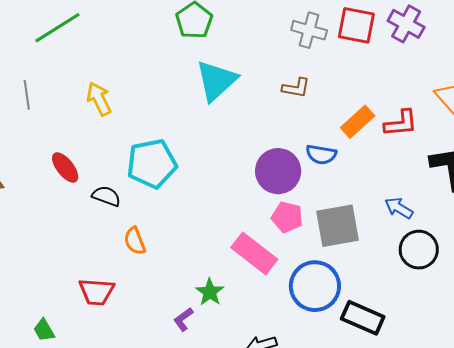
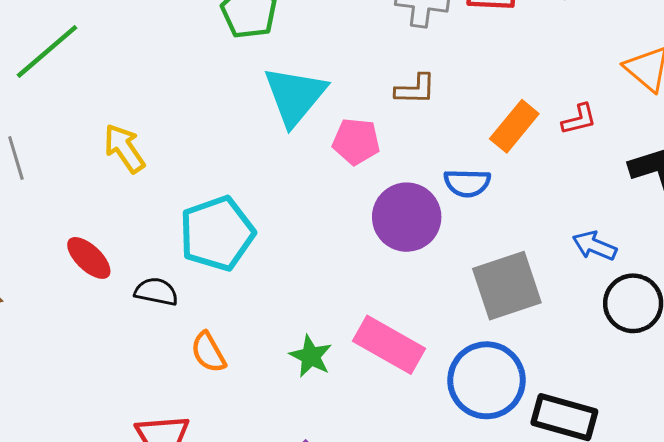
red L-shape: (401, 123) -> (579, 119), size x0.7
pink pentagon: (287, 217) -> (356, 141), moved
green star: (210, 292) -> (311, 356), moved

